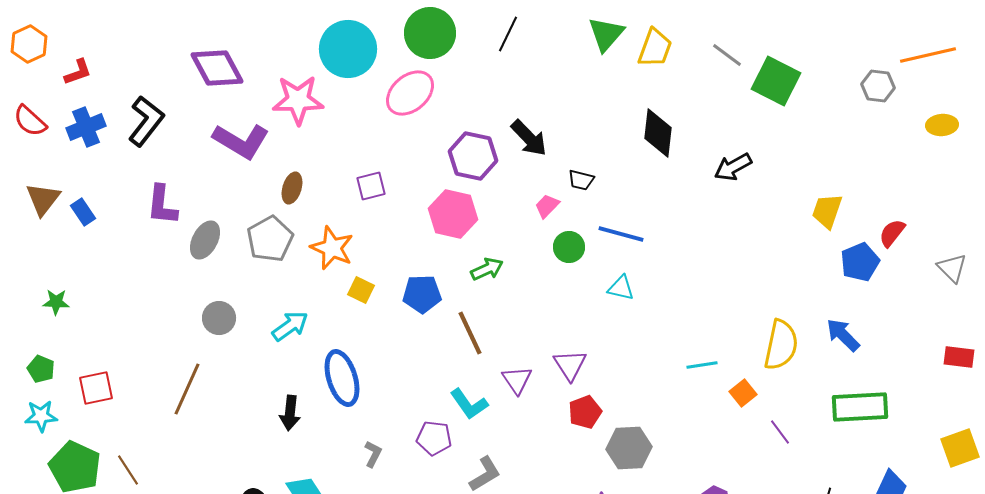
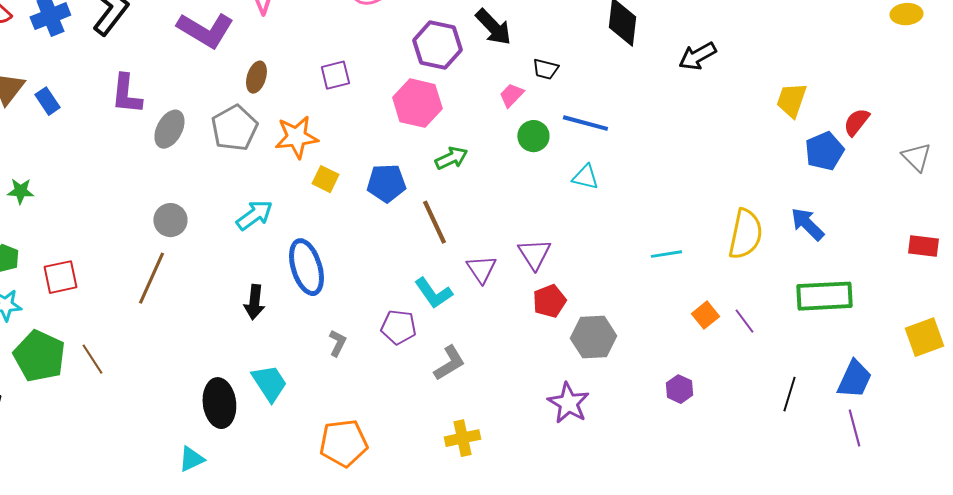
orange star: (332, 248) -> (296, 137), turned -30
gray circle: (219, 318) -> (170, 220), moved
orange square: (743, 393) -> (705, 315), moved

